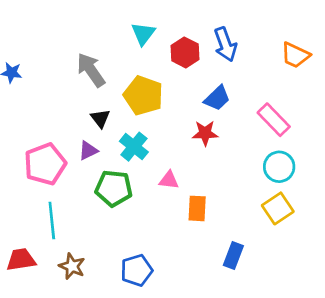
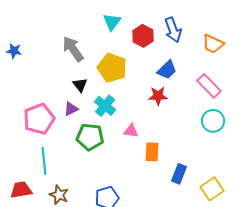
orange trapezoid: (295, 55) -> (213, 44), moved
yellow square: (278, 208) -> (212, 189), moved
blue rectangle: (233, 256) -> (179, 174), moved

